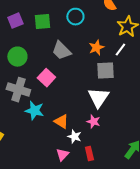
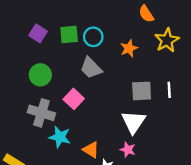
cyan circle: (75, 17) -> (93, 37), moved
purple square: (15, 21) -> (38, 33), turned -35
orange star: (96, 48) -> (129, 48), moved
white line: (120, 50) -> (169, 90), moved, turned -40

